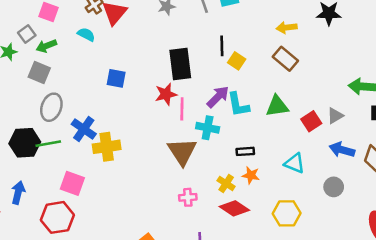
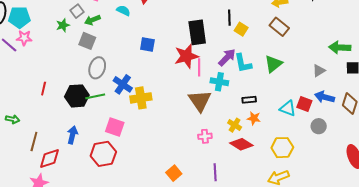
red star: (166, 94) -> (186, 56), size x1.4
green triangle: (277, 106) -> (273, 64), turned -30
red square: (311, 121) -> (304, 104), moved, turned -35

